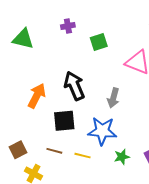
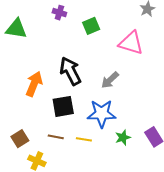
purple cross: (68, 26) -> (59, 13), turned 32
gray arrow: (113, 98) -> (110, 80), turned 36

